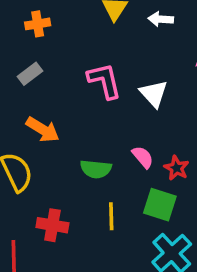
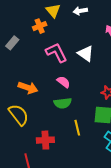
orange cross: (38, 24) -> (40, 26), moved
gray rectangle: (30, 74) -> (12, 43), moved
pink semicircle: (143, 157) -> (63, 82), moved

